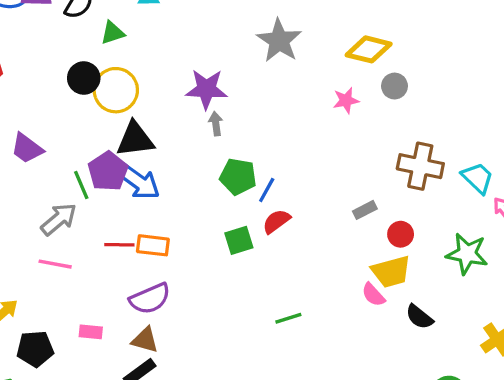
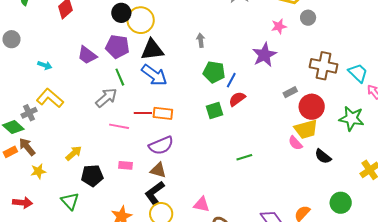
purple star: (206, 89) -> (264, 55), moved, turned -30
purple pentagon: (108, 171) -> (117, 47), moved, turned -30
red circle: (401, 234) -> (312, 107), size x1.6
pink line: (55, 264) -> (119, 126), moved

